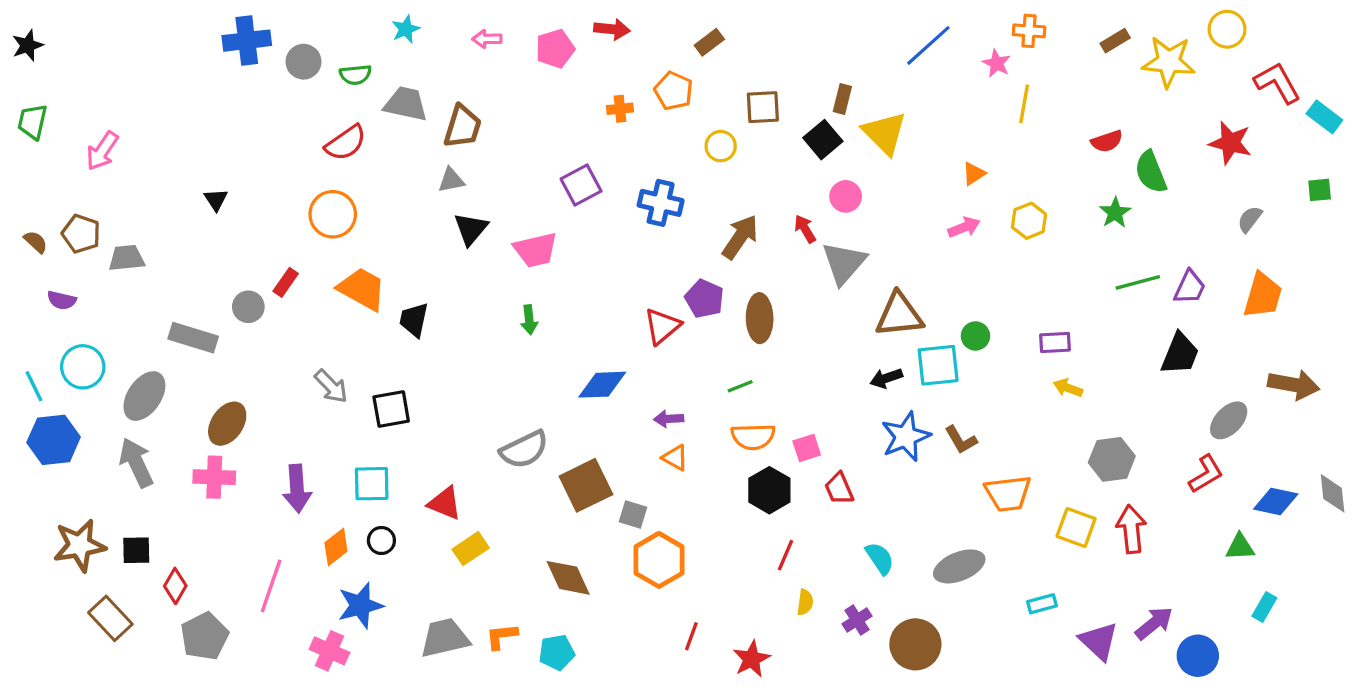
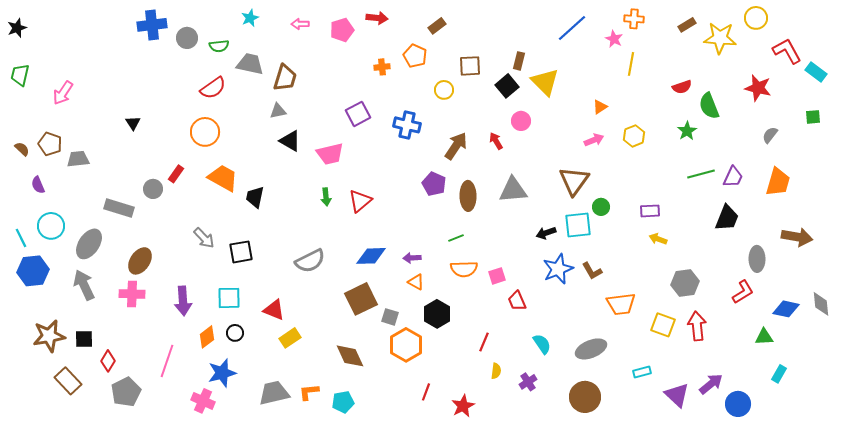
black triangle: (471, 229) -> (290, 141), turned -40
gray triangle: (844, 263) -> (513, 190), moved, turned 44
purple semicircle: (62, 300) -> (38, 185), turned 54
brown triangle: (899, 315) -> (574, 181), moved, turned -48
red triangle: (662, 326) -> (360, 201), moved
blue diamond: (602, 385) -> (371, 256), moved
gray ellipse: (1229, 420) -> (757, 259), turned -45
gray semicircle: (524, 450) -> (310, 261), moved
black hexagon: (769, 490) -> (437, 314), moved
brown circle: (915, 644) -> (585, 397), moved

